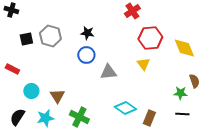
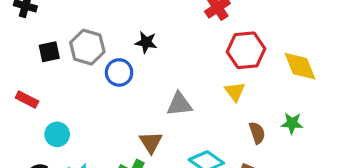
blue circle: (86, 55) -> (119, 72), moved
brown semicircle: (194, 81) -> (257, 133), moved
green star: (180, 93) -> (292, 123), moved
brown triangle: (57, 96) -> (151, 142), moved

